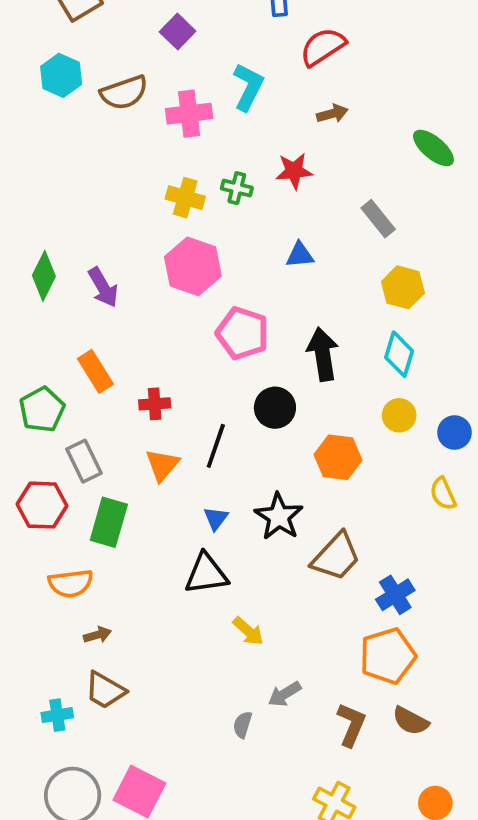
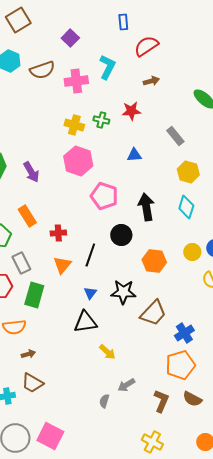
yellow circle: (399, 415) -> (192, 252), moved
black star: (279, 517) -> (123, 292), turned -30

